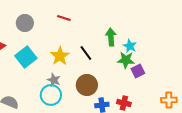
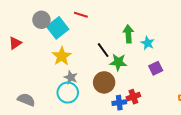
yellow star: (60, 56) -> (62, 56), moved
cyan square: (26, 57) -> (58, 28), moved
green star: (126, 60) -> (118, 62), moved
red cross: (124, 103) -> (133, 97), moved, turned -32

